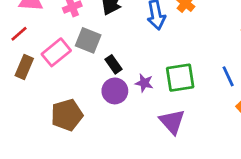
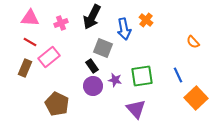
red line: (19, 34) -> (30, 42), moved, turned 72
gray square: (88, 40) -> (103, 48), moved
brown pentagon: (67, 115) -> (57, 104), turned -30

